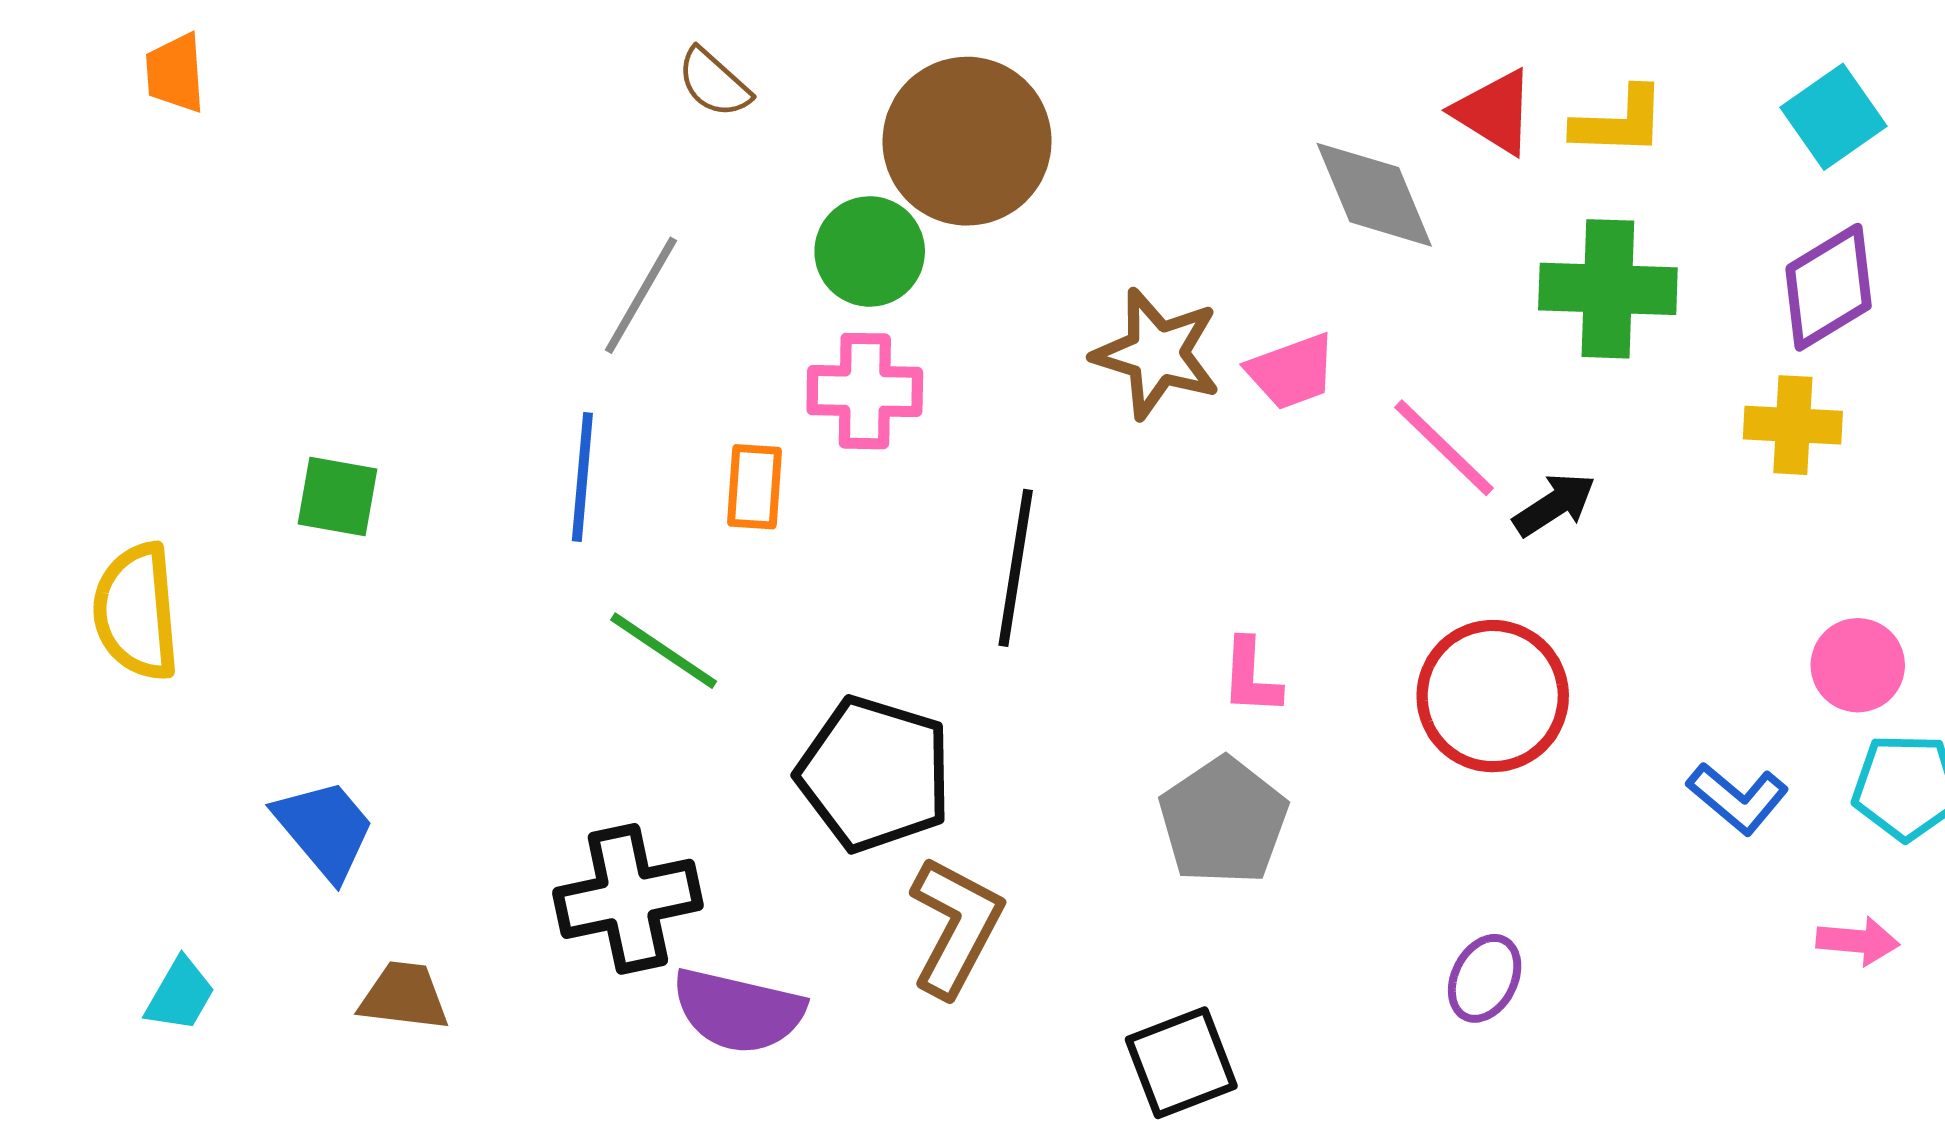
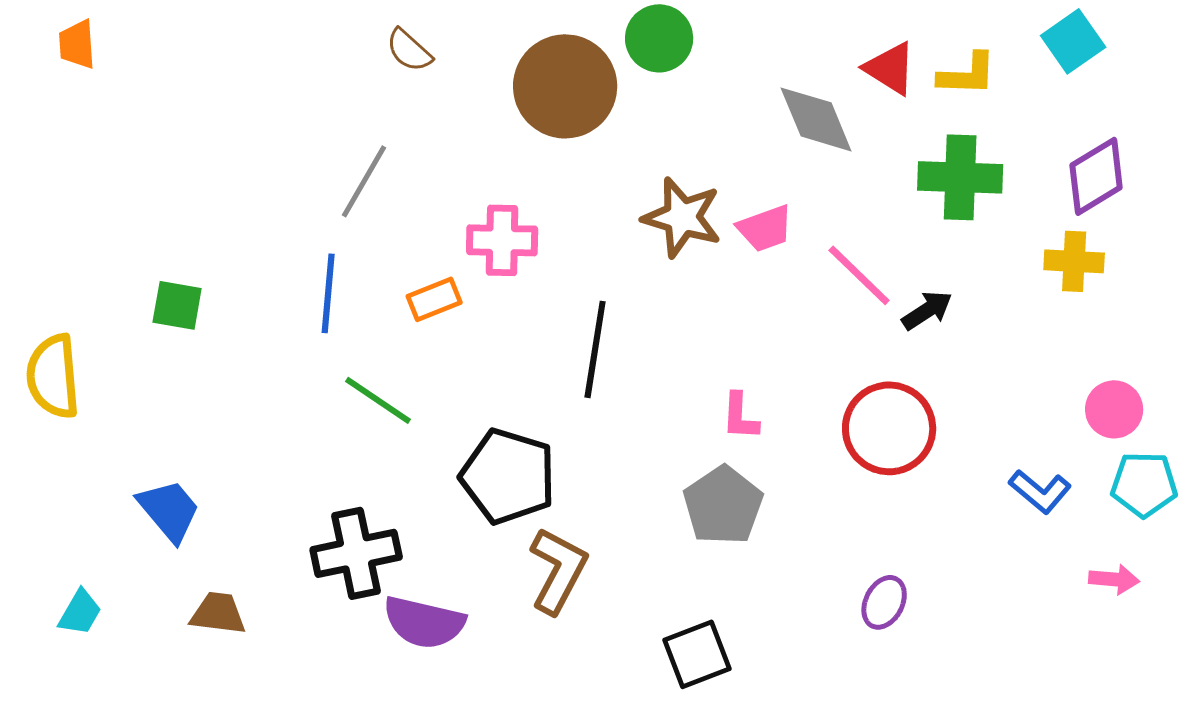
cyan square: (1833, 117) -> (1073, 41), moved
green circle: (870, 251) -> (659, 38), moved
orange rectangle: (754, 487) -> (434, 299), turned 64

